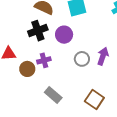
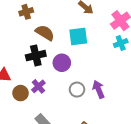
purple arrow: (103, 56) -> (98, 89), turned -48
purple cross: (44, 60) -> (38, 86), turned -32

